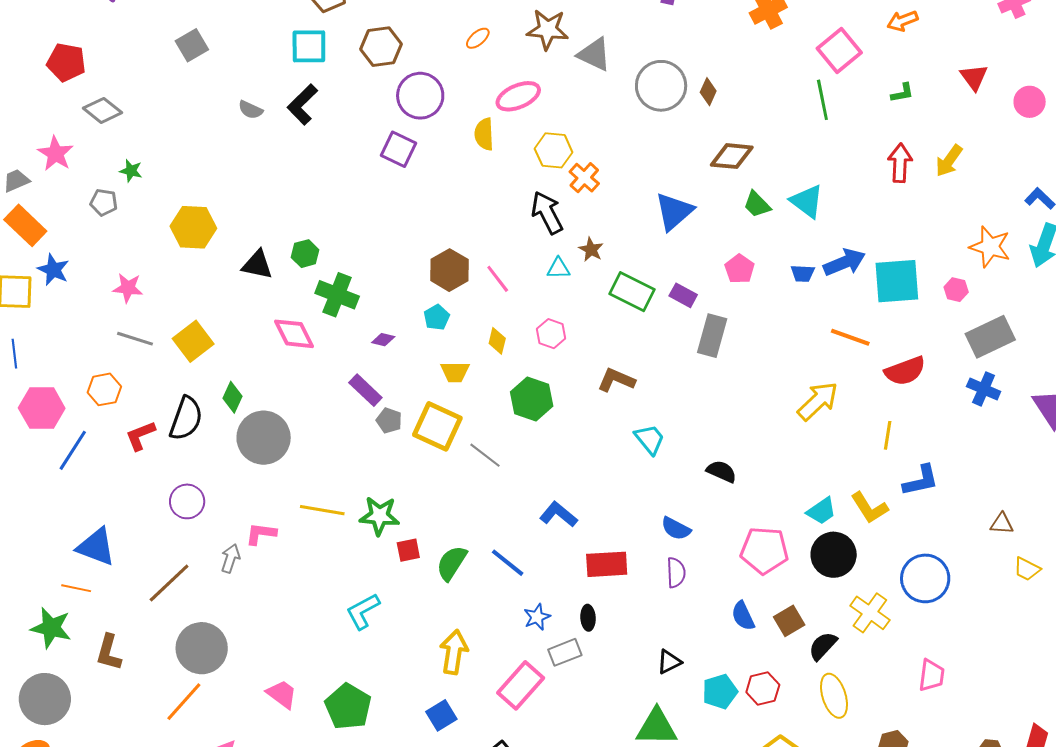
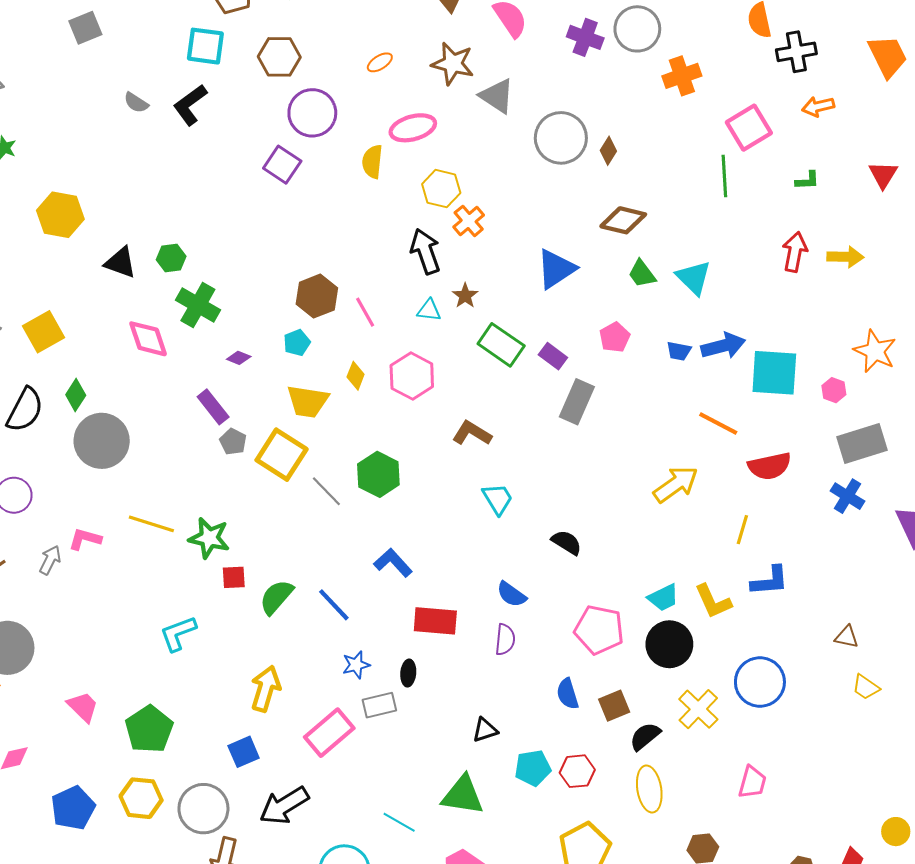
yellow arrow: (949, 161) -> (845, 257), turned -132
pink hexagon: (551, 334) -> (412, 376), size x1.5
yellow trapezoid: (455, 372) -> (308, 401), size x1.4
green hexagon: (532, 399) -> (378, 474), moved

